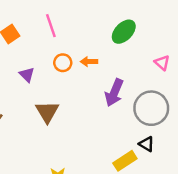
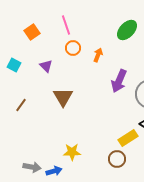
orange arrow: (89, 62) -> (98, 55), turned 112
orange circle: (63, 63) -> (73, 48), moved

